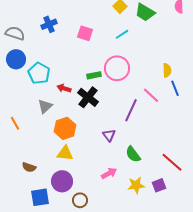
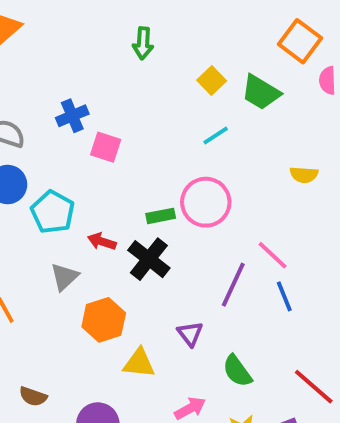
pink square: (85, 33) -> (106, 147), moved
yellow semicircle: (167, 70) -> (304, 175), moved, turned 96
blue line: (175, 88) -> (284, 296), moved
yellow triangle: (65, 153) -> (139, 363), moved

